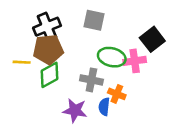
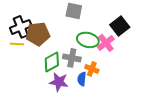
black cross: (47, 27) -> (21, 27), moved
pink cross: (135, 61) -> (106, 43), turned -30
green diamond: (50, 75) -> (52, 62), moved

